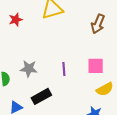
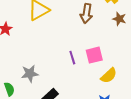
purple line: (64, 69) -> (72, 58), moved

